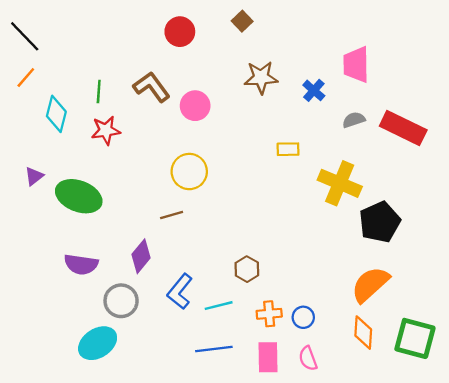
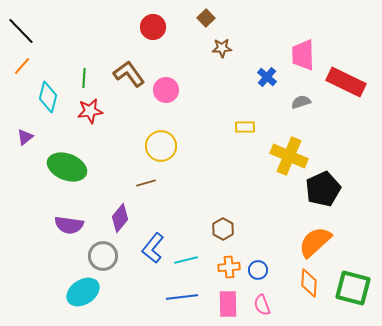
brown star: (261, 77) -> (222, 48), moved, size x0.7
red rectangle: (403, 128) -> (346, 82), moved
purple triangle: (34, 176) -> (25, 137), moved
brown hexagon: (247, 269) -> (223, 229), moved

